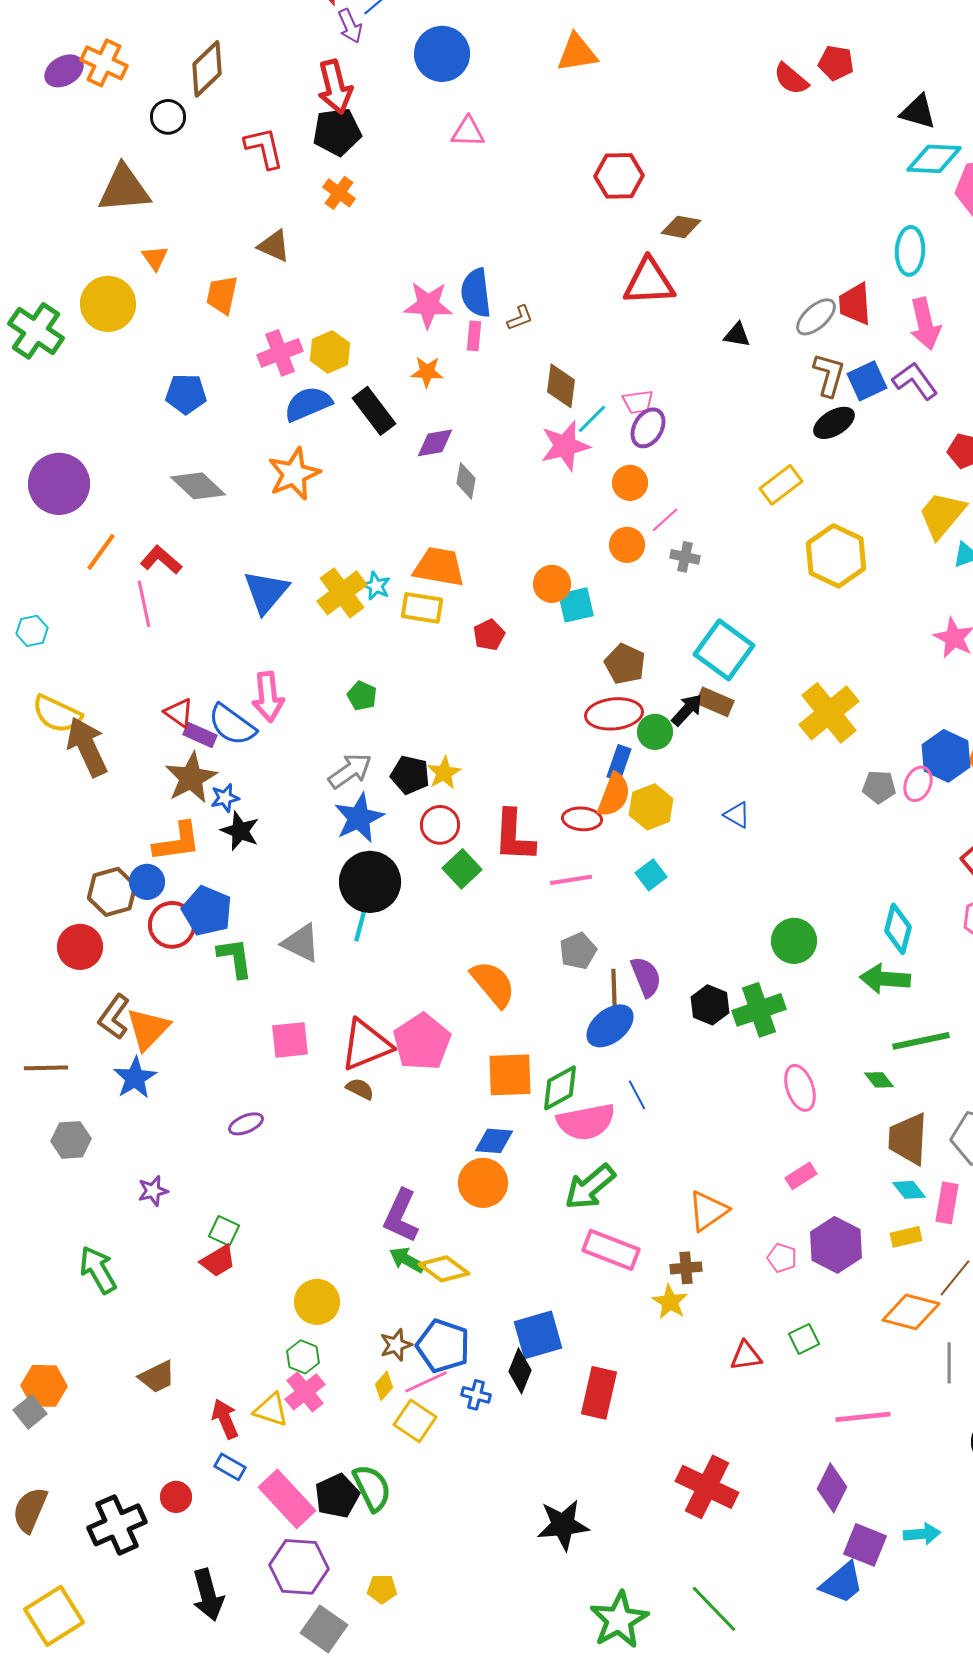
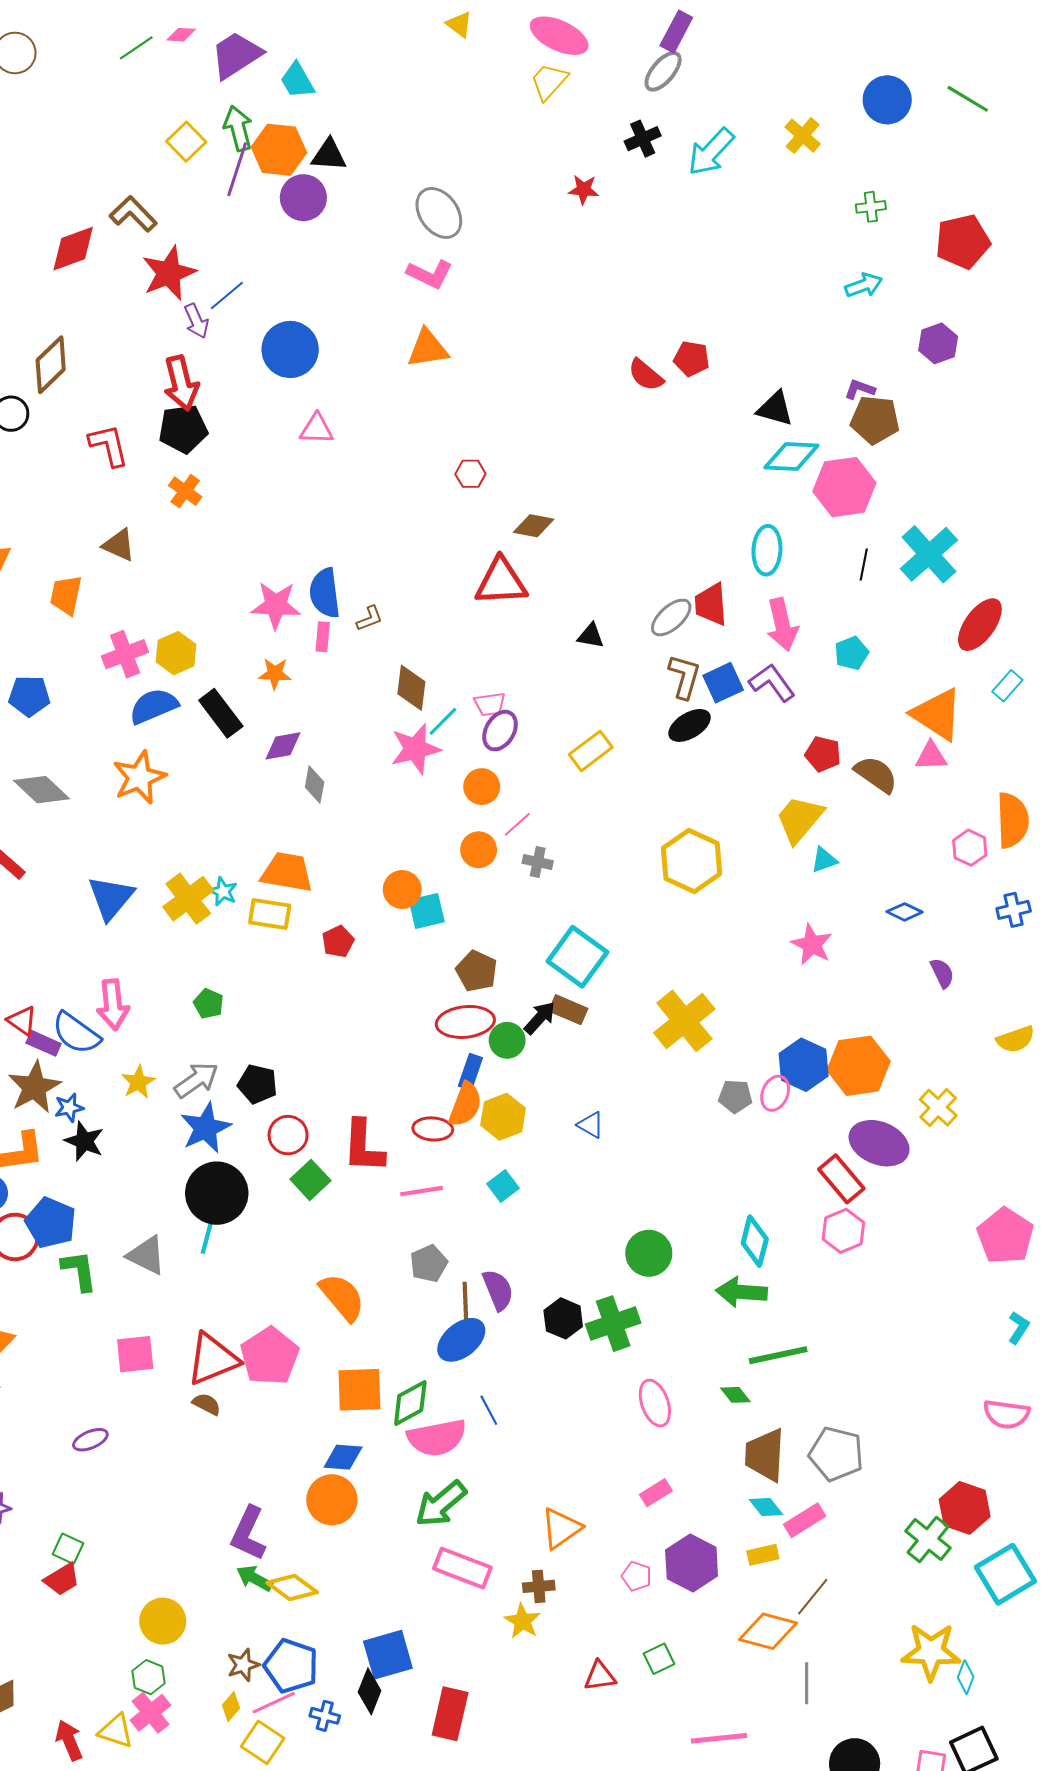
red hexagon: (619, 176) -> (470, 474), size x0.6
yellow rectangle: (781, 485) -> (591, 751), moved
yellow star: (444, 773) -> (138, 1082), moved
pink rectangle: (947, 1203) -> (805, 1520), turned 48

